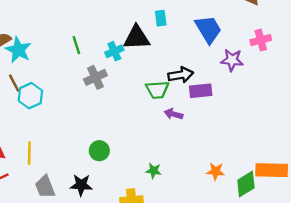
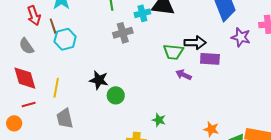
black star: (81, 185) -> (99, 80), moved

